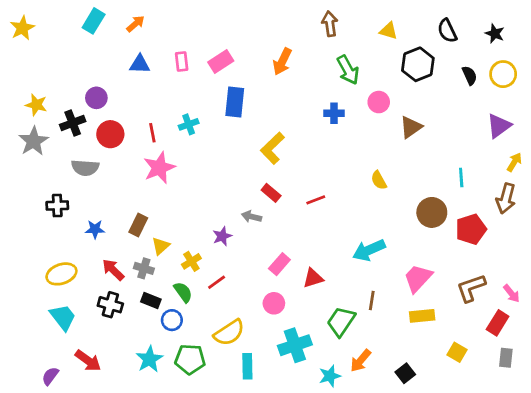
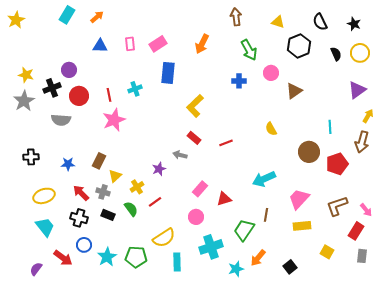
black cross: (57, 205) -> (31, 157), moved
blue circle: (172, 320) -> (84, 245), moved

